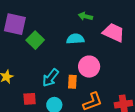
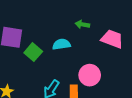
cyan semicircle: (75, 39) -> (61, 44), moved

